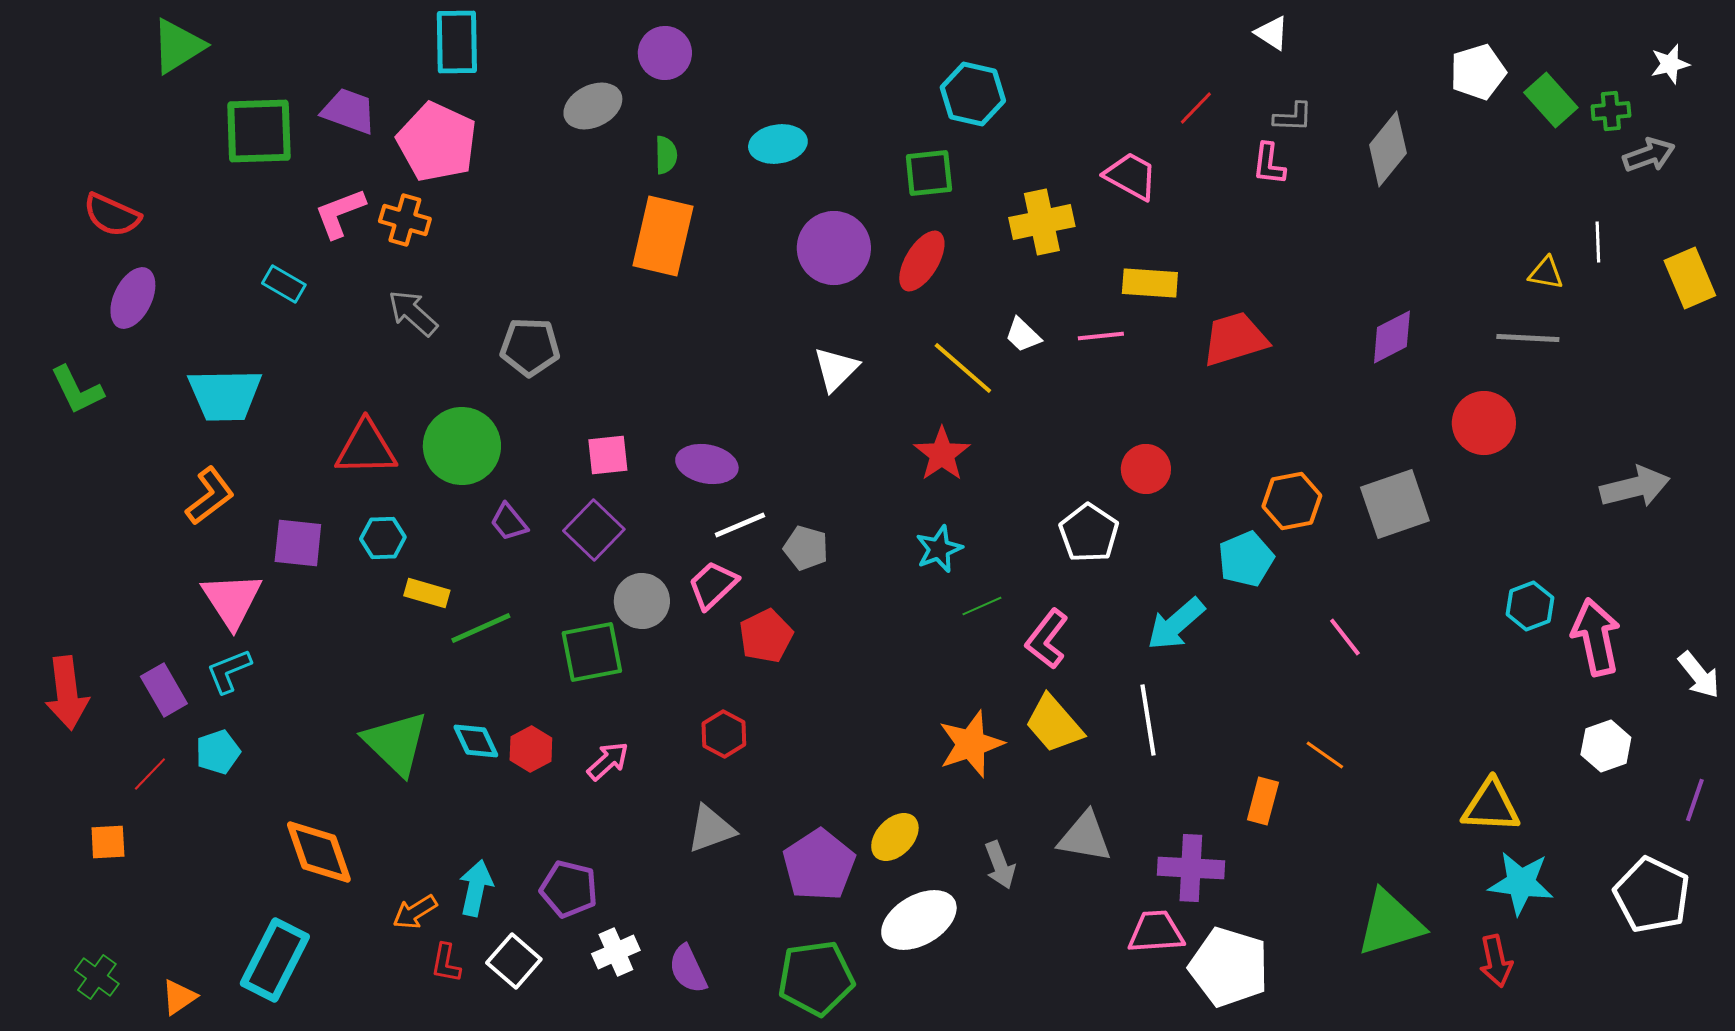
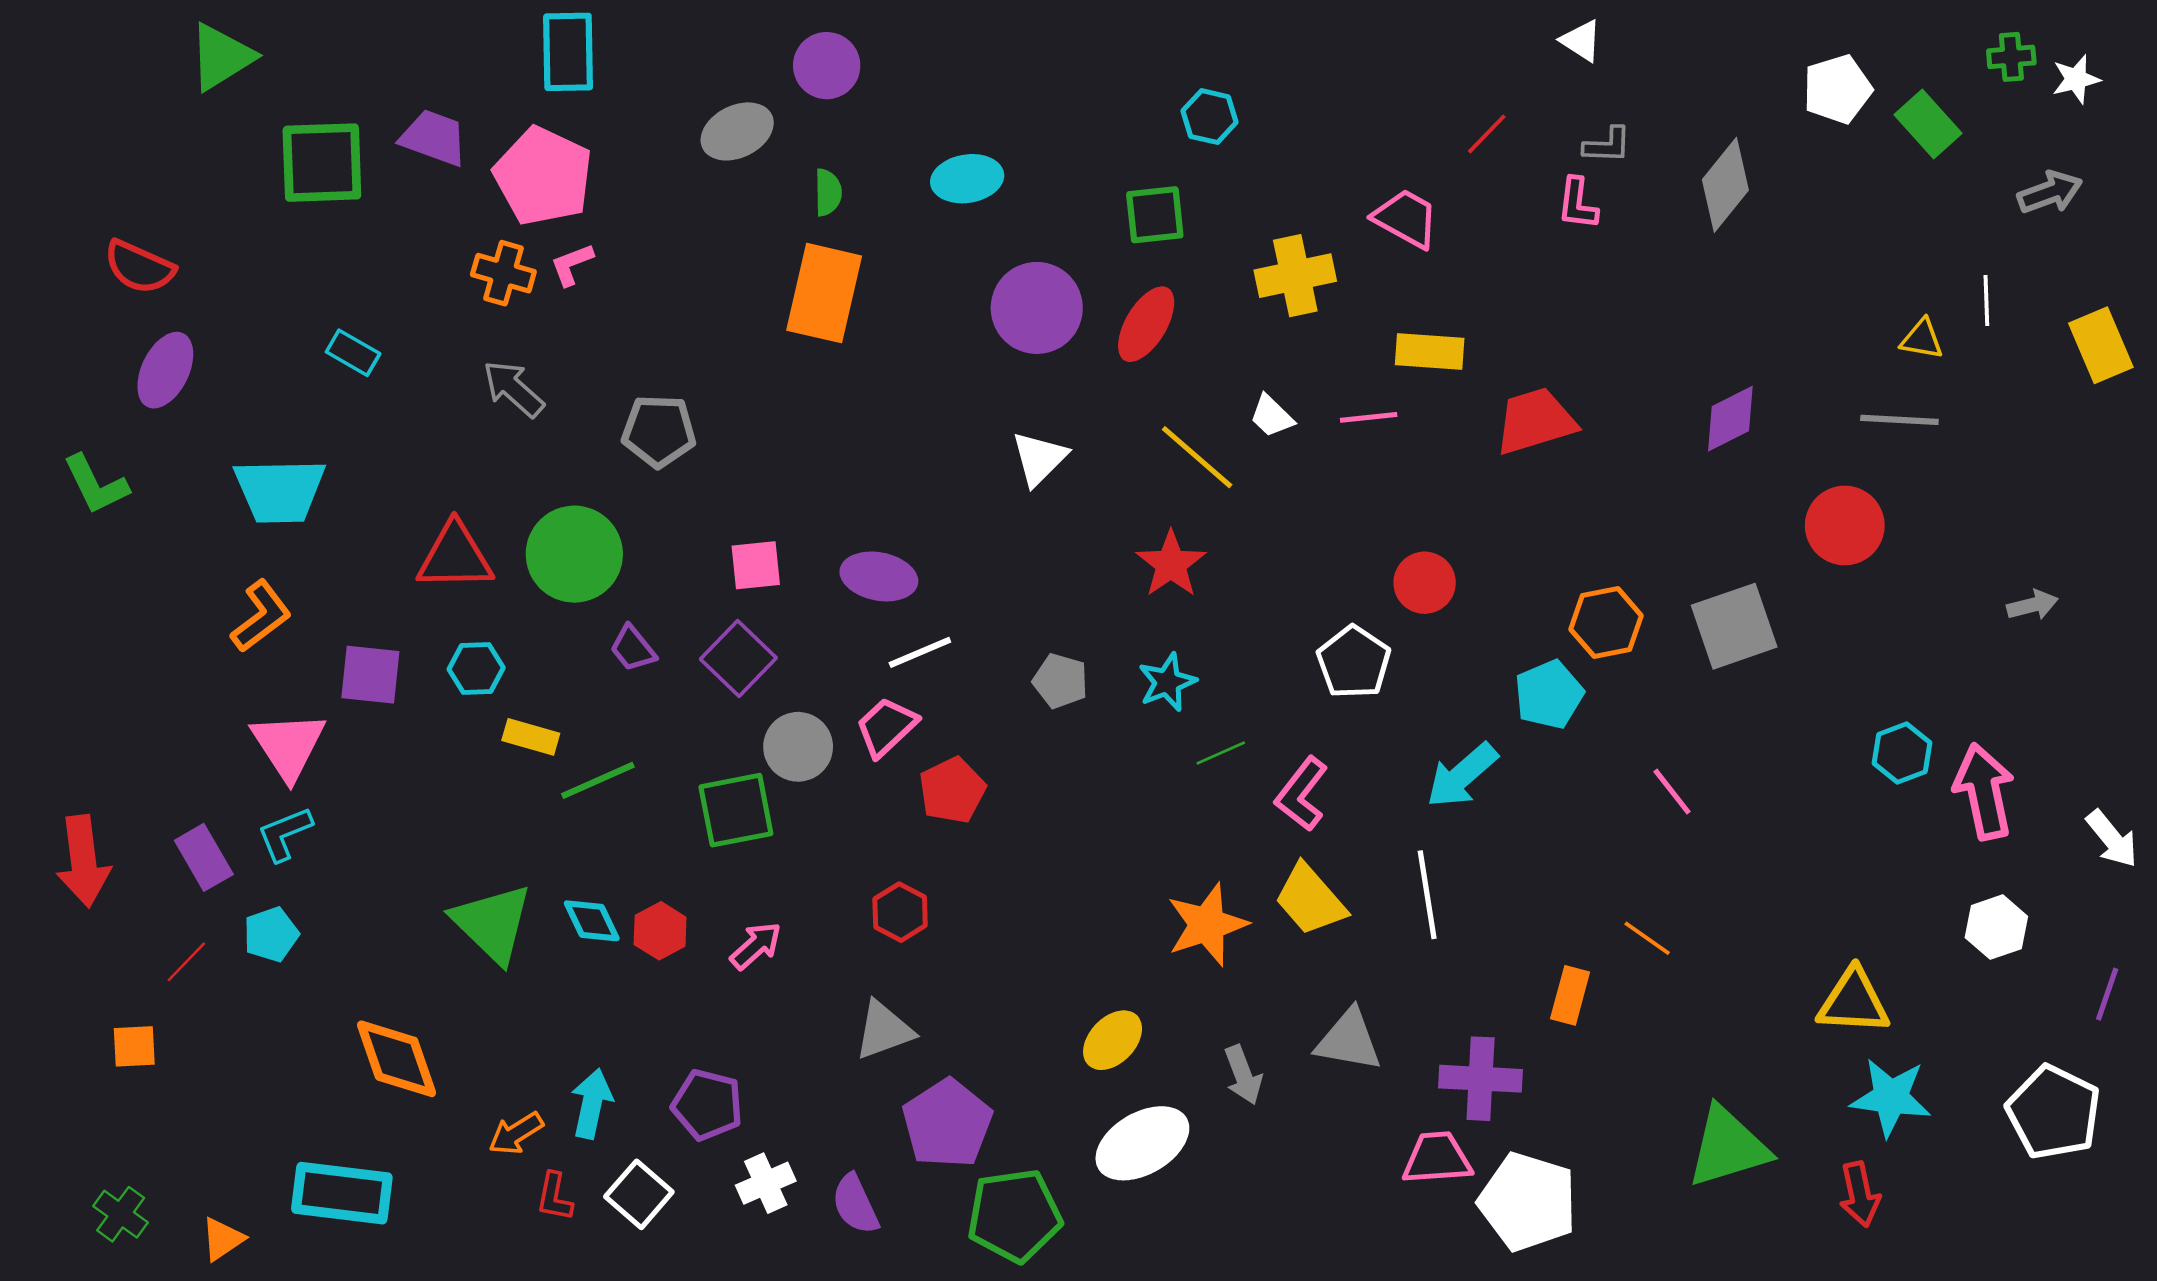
cyan hexagon: (973, 94) -> (1210, 117), size x0.7
green cross: (1611, 111) -> (2011, 57), moved
pink L-shape: (340, 213) -> (572, 264), moved, size x0.7
gray arrow: (1635, 487) -> (2032, 605), size x0.6
gray pentagon: (806, 548) -> (1060, 681), moved
purple pentagon: (819, 865) -> (947, 1123), moved
cyan rectangle: (275, 960) -> (342, 1193), turned 70

